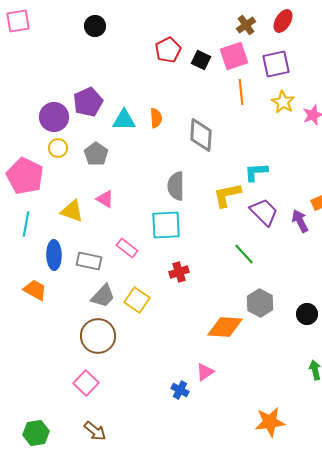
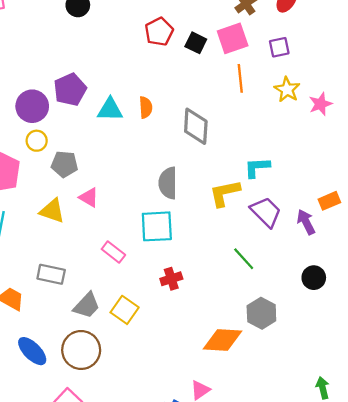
purple square: (276, 64) -> (279, 47), size x0.7
gray pentagon: (96, 154) -> (64, 164), moved, turned -30
blue ellipse: (54, 255) -> (32, 351), moved, turned -44
gray rectangle: (89, 261) -> (51, 274), moved
black circle: (307, 314) -> (314, 278), moved

